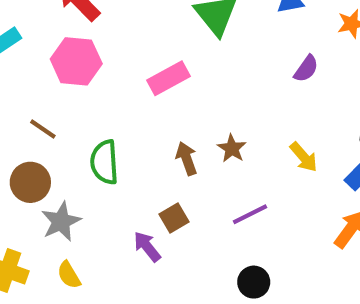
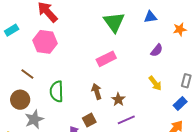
pink rectangle: (169, 78) -> (106, 59), moved
brown star: (232, 148) -> (118, 99), moved
yellow arrow: (304, 157) -> (155, 83), moved

